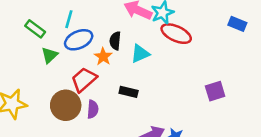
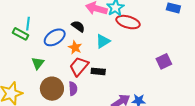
cyan line: (69, 19) -> (28, 24), moved
black semicircle: (115, 41) -> (78, 26), moved, turned 128
green triangle: (50, 55) -> (38, 63), moved
red trapezoid: (84, 80) -> (79, 66), moved

